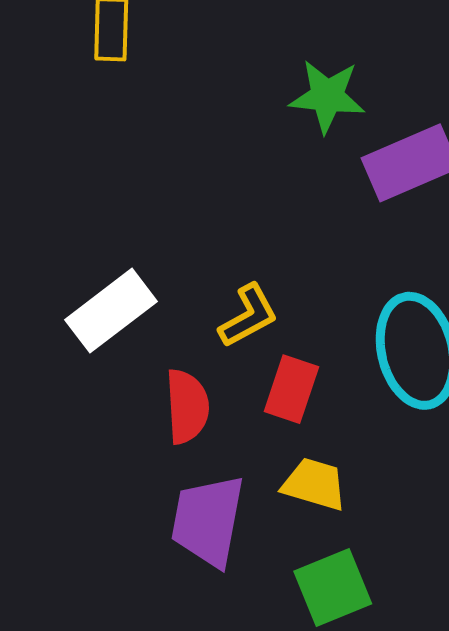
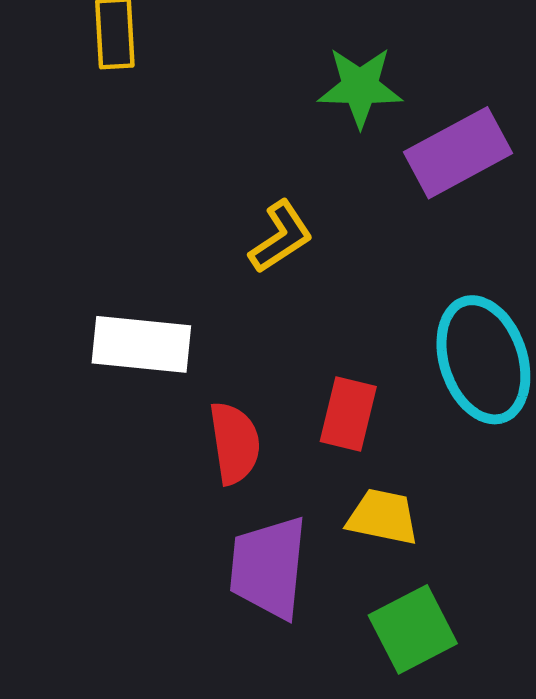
white rectangle: (111, 311) -> (141, 344), turned 48
yellow L-shape: (248, 316) -> (281, 237), moved

